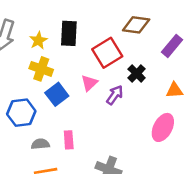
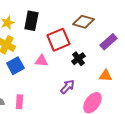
pink triangle: (89, 83) -> (41, 61), turned 40
purple arrow: (115, 95) -> (67, 87), moved

